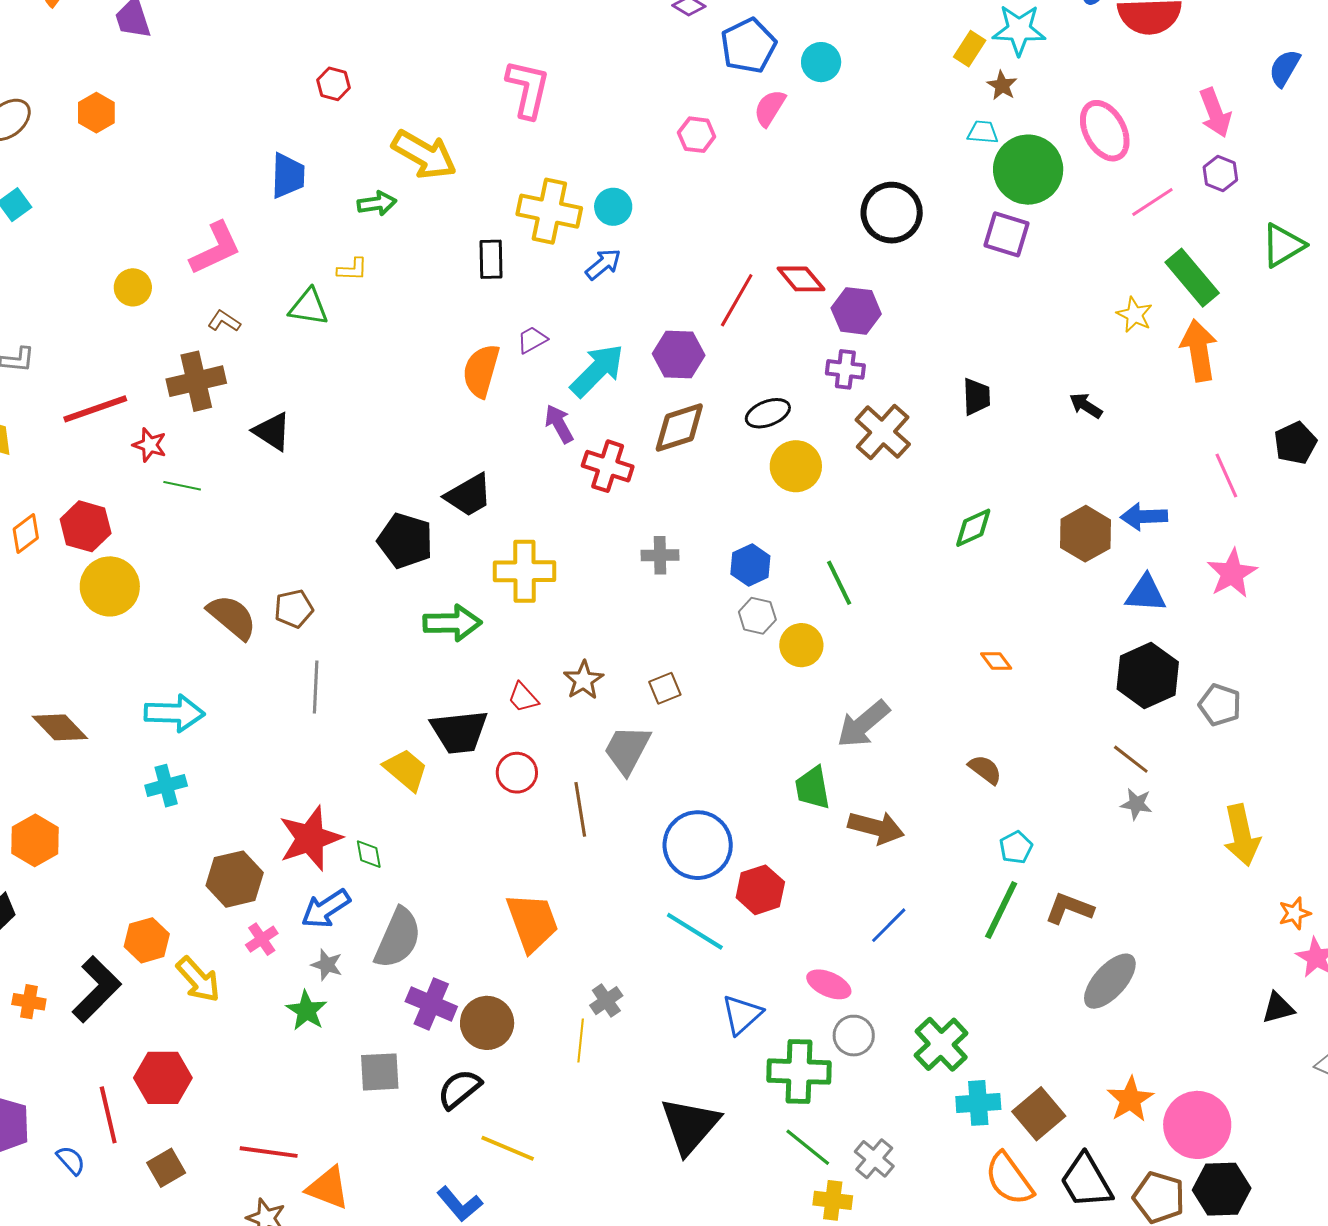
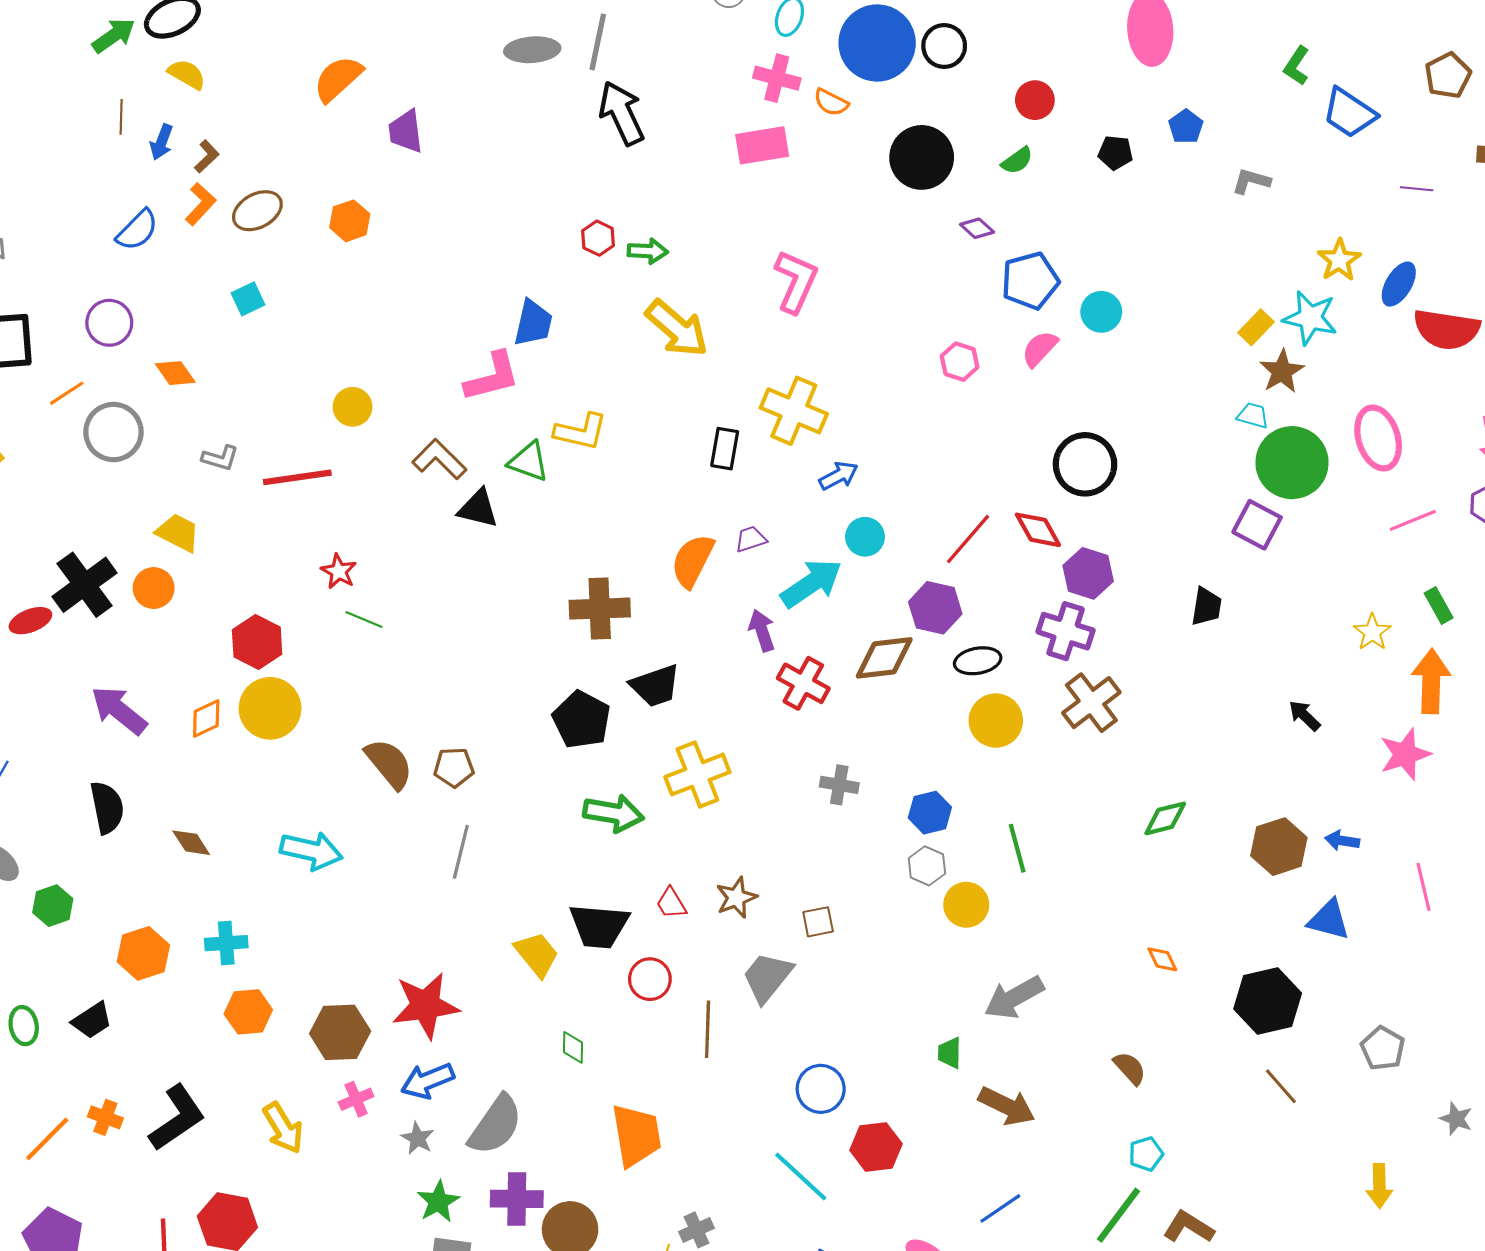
brown star: (1002, 85) -> (1282, 371), size x1.4
green arrow: (377, 203) -> (648, 251), moved
cyan circle: (613, 207) -> (865, 537), moved
black circle: (892, 213) -> (1085, 464), moved
pink L-shape: (215, 248) -> (492, 377), moved
yellow L-shape: (352, 269) -> (581, 432), size x1.6
green rectangle: (1192, 278) -> (1439, 606), size x0.6
brown L-shape: (224, 321) -> (439, 459), size x1.6
purple hexagon: (679, 354) -> (935, 608), moved
purple cross: (845, 369) -> (1066, 631), size x1.4
brown cross: (196, 381) -> (600, 609), moved
black trapezoid: (976, 397) -> (1206, 607), moved
red line: (95, 409) -> (297, 477), moved
black triangle: (272, 431) -> (478, 509), moved, turned -30
pink line: (1226, 475) -> (1424, 887), moved
blue arrow: (1144, 517) -> (1342, 841), size x0.7
orange diamond: (26, 534) -> (206, 718), moved
yellow cross: (524, 571) -> (697, 774), turned -32
pink star: (1232, 573) -> (1405, 754), moved
black hexagon: (1148, 675) -> (1268, 1001), moved
brown diamond: (60, 727) -> (191, 843), size x0.7
cyan cross: (166, 786) -> (226, 943), moved
green trapezoid: (813, 788) -> (950, 1053), size x0.7
gray star: (1136, 804) -> (1456, 1119), moved
yellow arrow: (1242, 835) -> (1379, 1186), size x0.7
blue circle: (698, 845) -> (821, 1089), size x0.7
green diamond: (369, 854) -> (573, 1047), moved
orange hexagon: (147, 940) -> (248, 1012), moved
purple cross: (431, 1004) -> (517, 1199), turned -33
green star: (306, 1011) -> (438, 1202), moved

